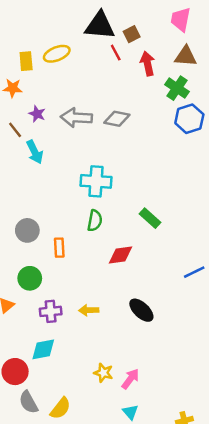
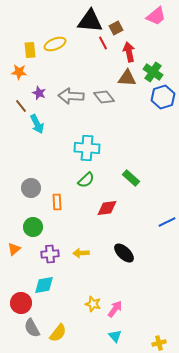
pink trapezoid: (181, 19) -> (156, 16), turned -140
brown triangle: (186, 56) -> (127, 78), moved
gray diamond: (117, 119) -> (104, 97), turned 40
green semicircle: (95, 221) -> (86, 180), turned 36

